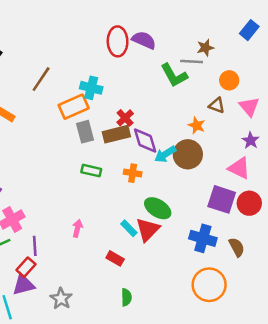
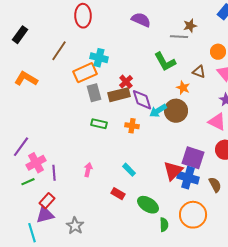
red ellipse: (118, 41) -> (83, 16), moved
green L-shape: (174, 75) -> (165, 62), moved
orange circle: (229, 80) -> (218, 52), moved
purple square: (222, 199) -> (193, 158), moved
green ellipse: (158, 208) -> (148, 205), moved
red triangle: (148, 230) -> (173, 171), moved
purple line: (35, 246) -> (54, 173), moved
green semicircle: (126, 297) -> (164, 225), moved

